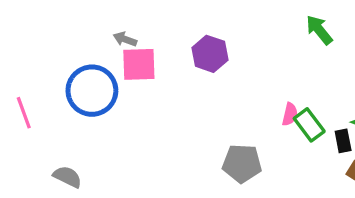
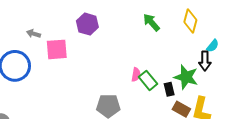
purple hexagon: (210, 54) -> (87, 24), moved
pink square: (139, 64) -> (57, 49), moved

